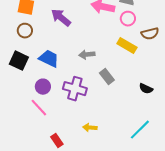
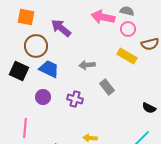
brown circle: (25, 31) -> (36, 46), moved, size x1.5
purple cross: (75, 89) -> (75, 99), size x0.7
black semicircle: (146, 89) -> (149, 108), moved
pink line: (39, 108) -> (25, 128), moved, turned 48

